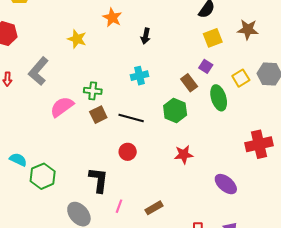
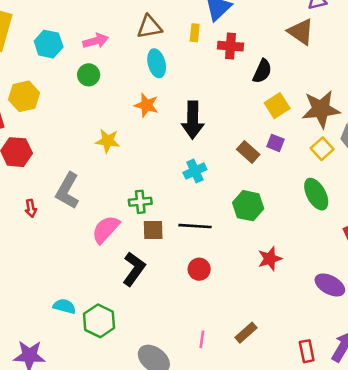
brown star: (248, 29) -> (321, 109), moved, size x1.4
black arrow: (146, 36) -> (193, 120), size x1.8
brown rectangle: (189, 83) -> (248, 152), moved
green ellipse: (219, 98) -> (316, 194), moved
brown square: (98, 115) -> (153, 230), turned 36
black L-shape: (99, 180) -> (134, 269), moved, turned 40

